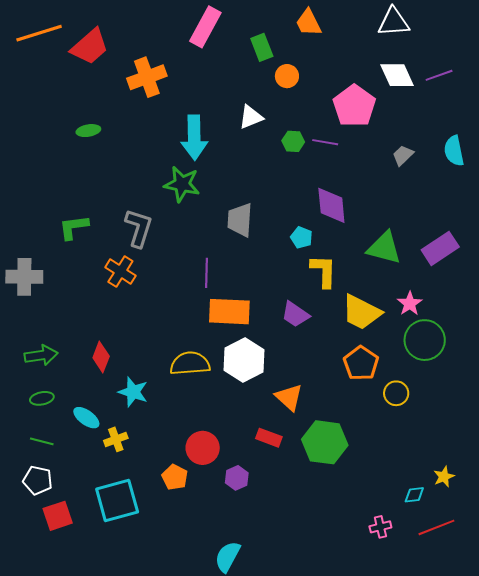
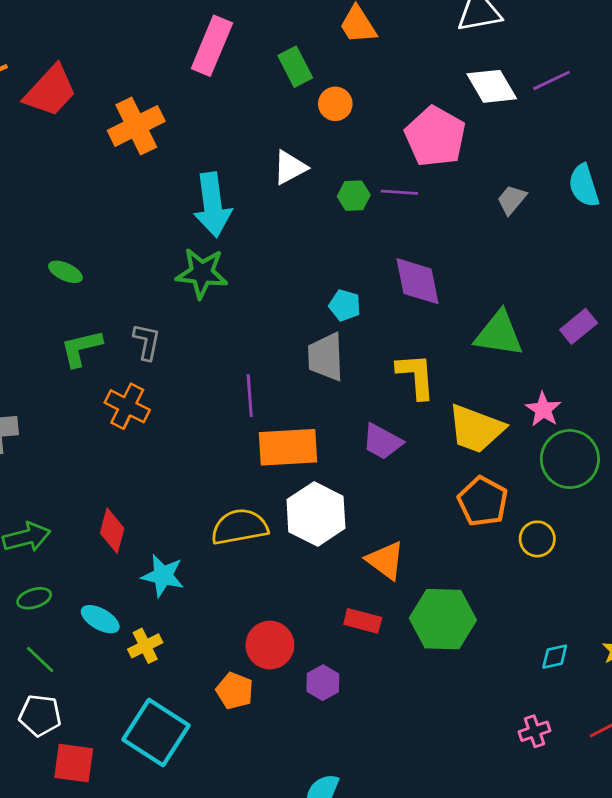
green ellipse: (88, 131) -> (65, 272), moved, turned 40
gray trapezoid: (240, 220) -> (326, 357), moved
green L-shape: (74, 227) -> (81, 348), moved
gray L-shape: (139, 228) -> (147, 342), size x0.7
cyan pentagon: (301, 238) -> (345, 305), moved
purple rectangle: (440, 248) -> (579, 326), size x0.7
green line: (42, 441) -> (40, 659), turned 35
cyan diamond: (414, 495) -> (555, 657), moved
cyan square: (117, 501) -> (156, 732), turned -36
red square: (58, 516) -> (74, 763), turned 32

